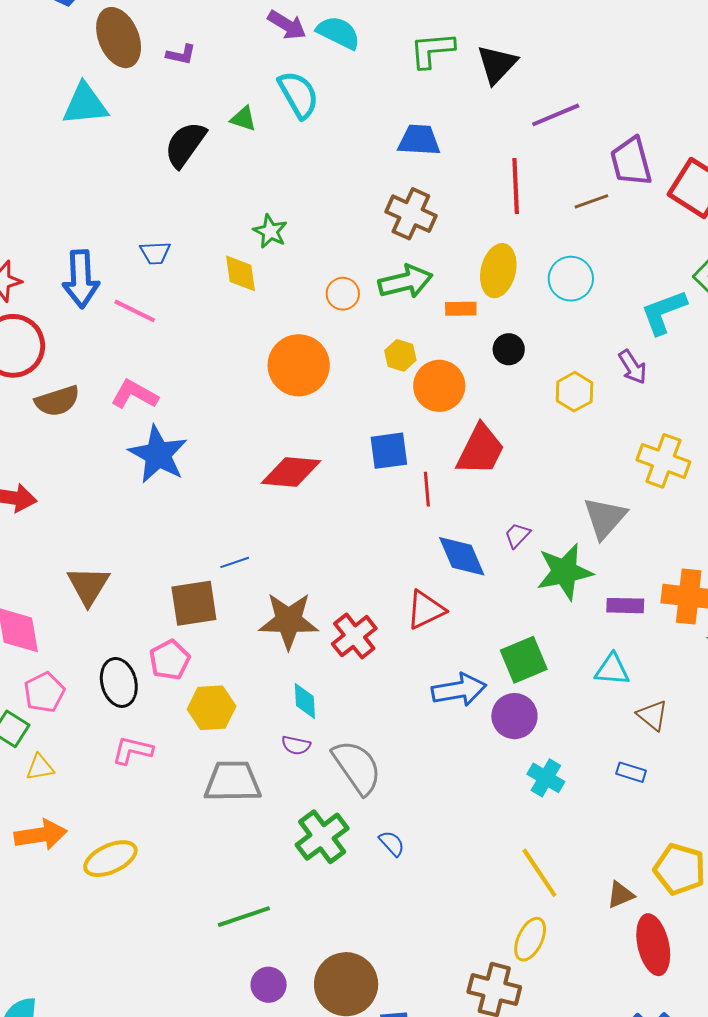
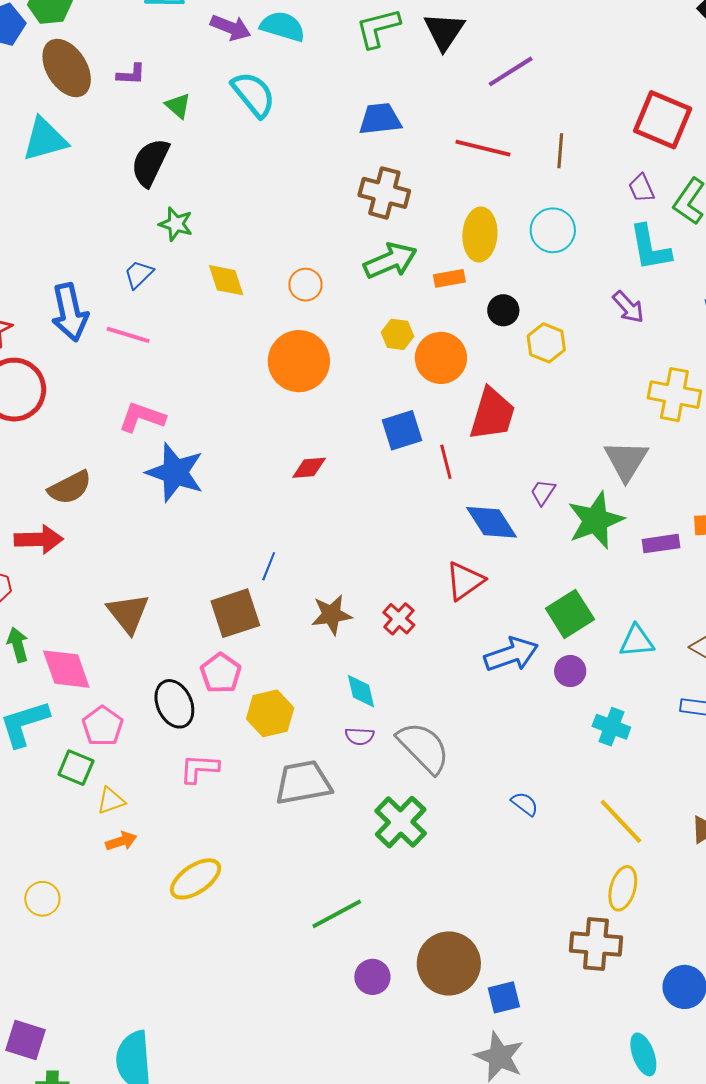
green triangle: (243, 119) -> (178, 106), moved, turned 32
purple trapezoid: (631, 162) -> (641, 188), moved, size x0.6
red line: (516, 186) -> (483, 148), turned -64
brown line: (591, 201) -> (560, 151), turned -56
green star: (270, 231) -> (176, 224), moved
blue trapezoid: (155, 253) -> (139, 274), turned 148
orange circle: (343, 294) -> (305, 285), moved
cyan L-shape: (664, 312) -> (650, 248), turned -70
yellow hexagon: (574, 392) -> (546, 343), moved
brown semicircle: (57, 401) -> (70, 488), moved
red diamond: (291, 472) -> (309, 468), size x0.6
blue line: (235, 562) -> (269, 566), turned -40
brown star: (289, 621) -> (332, 615), size x0.7
red cross: (354, 636) -> (399, 619), size x0.7
cyan triangle: (612, 670) -> (637, 641), moved
purple circle: (514, 716) -> (570, 671), size x0.7
orange arrow: (41, 835) -> (121, 841), moved, size x0.6
blue semicircle: (392, 843) -> (525, 804), moved

